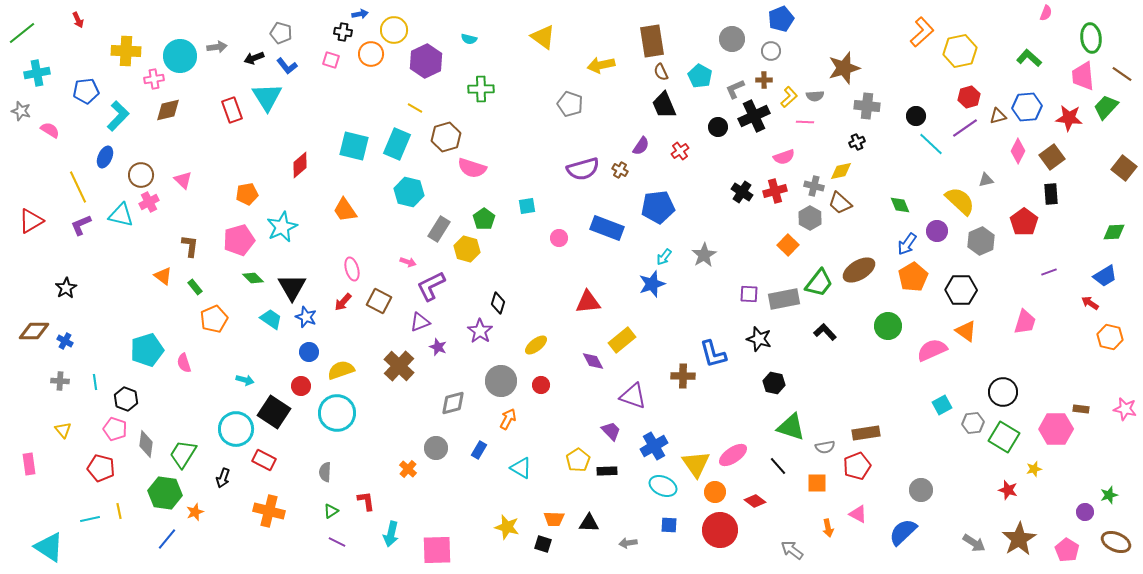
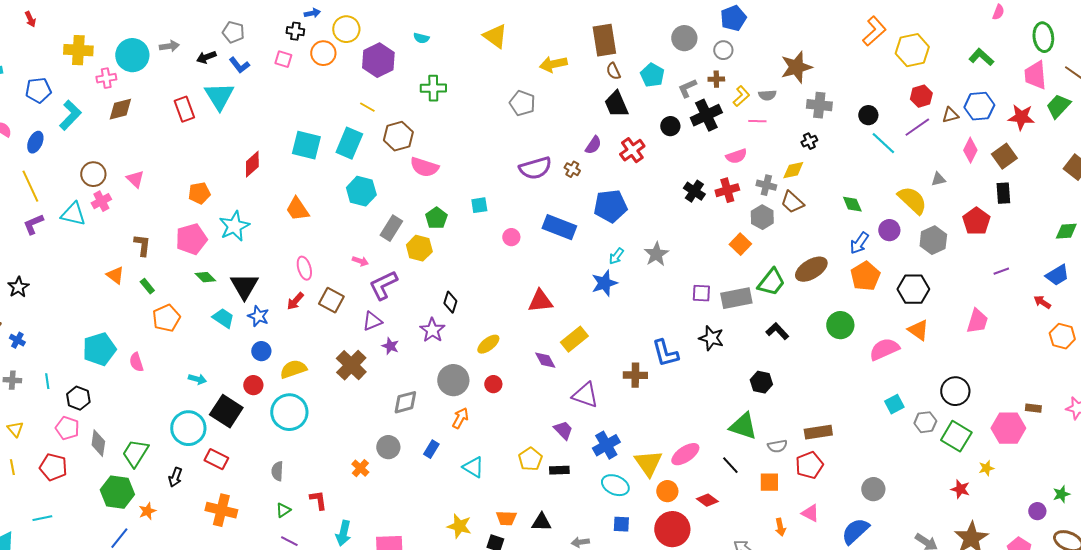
red cross: (680, 151) -> (632, 150), size x1.4
blue ellipse: (105, 157) -> (35, 142), moved
black hexagon: (774, 383) -> (761, 382), moved
yellow line: (119, 511) -> (12, 467), moved

